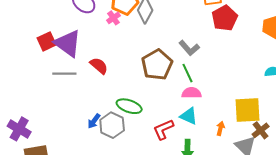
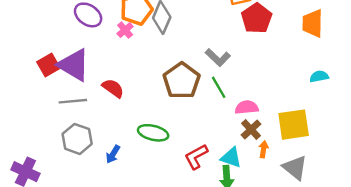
pink semicircle: (192, 93) -> (247, 107), moved
cyan triangle: (189, 116) -> (231, 158), moved
gray hexagon: (112, 125) -> (77, 139), moved
brown cross: (261, 130) -> (251, 130), moved

